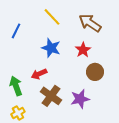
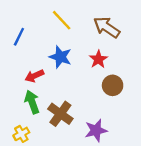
red arrow: (39, 74) -> (34, 76), moved
green arrow: (16, 86) -> (32, 102), moved
purple star: (80, 99) -> (96, 130), moved

